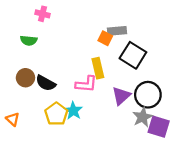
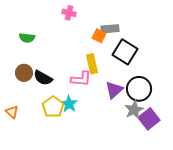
pink cross: (43, 14) -> (69, 13), moved
purple square: (159, 127) -> (149, 119), turned 35

